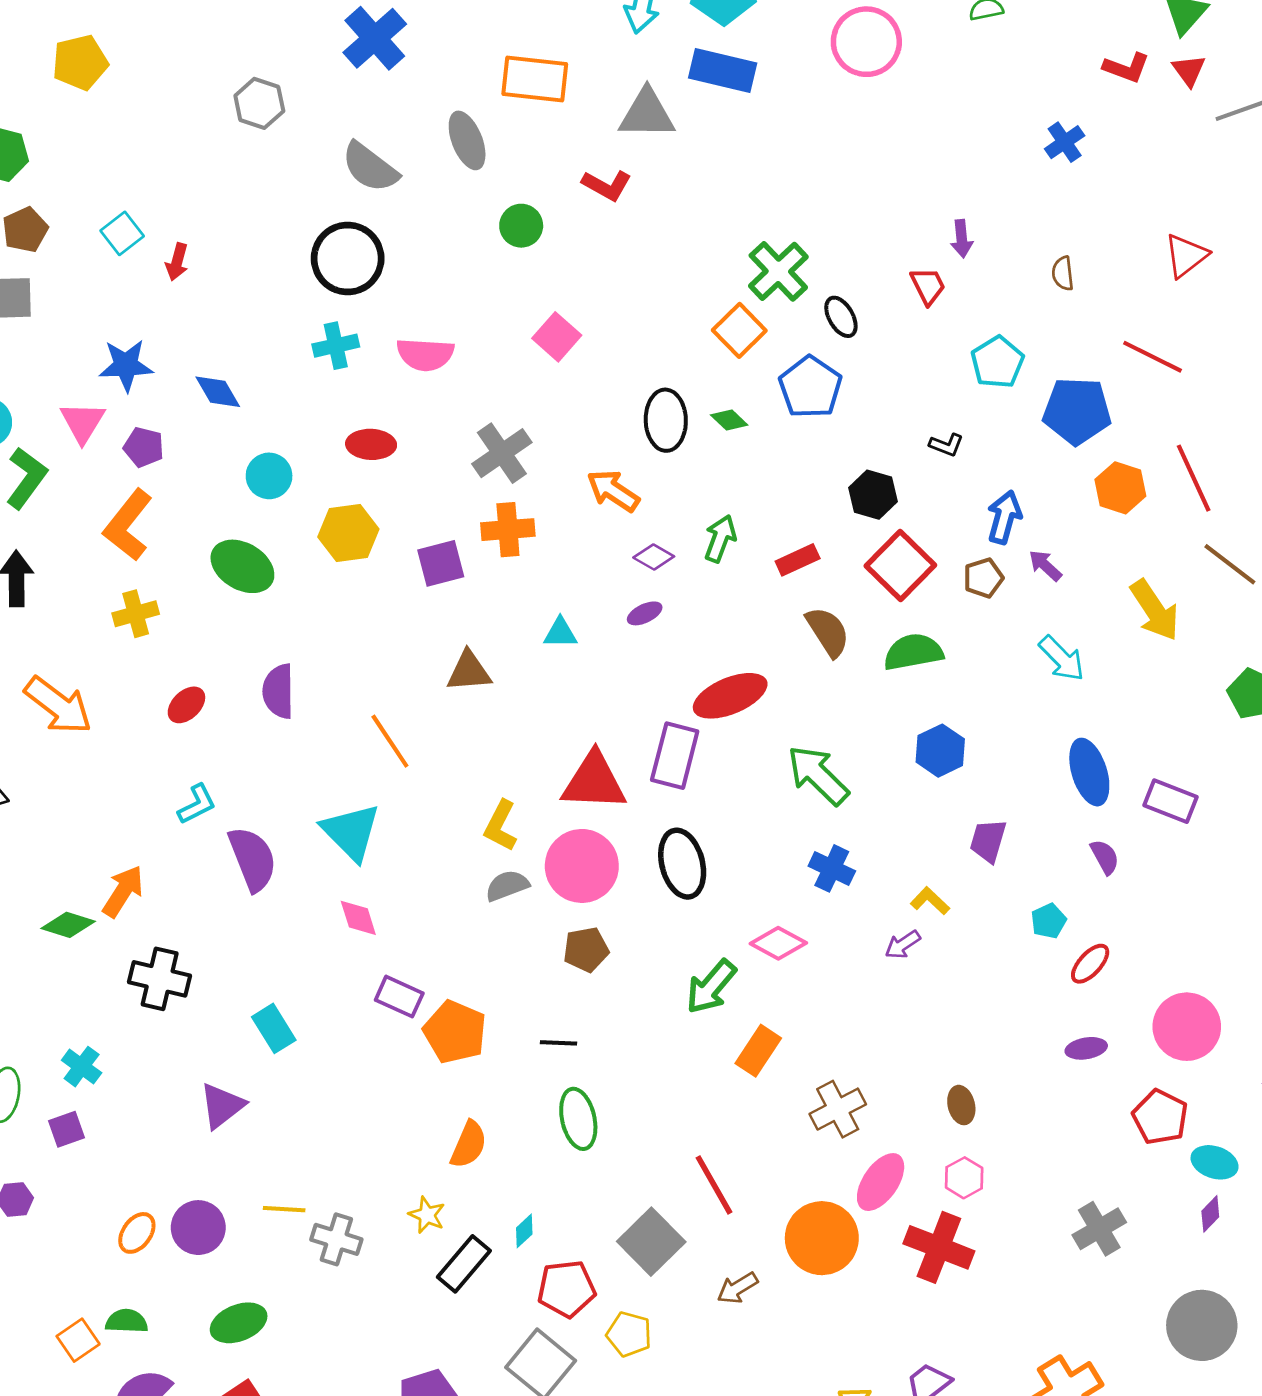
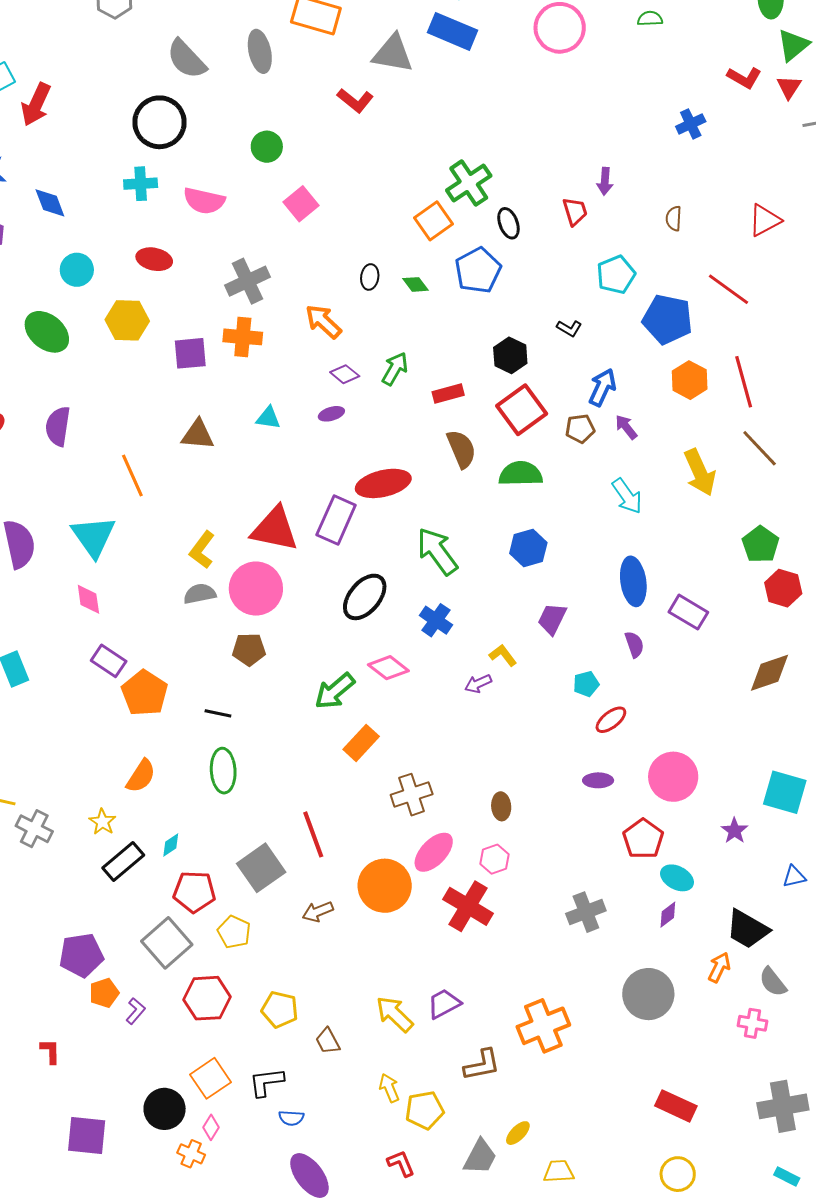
green circle: (521, 226) -> (267, 147), moved
red arrow: (177, 262) -> (36, 104), size x1.6
black ellipse: (666, 420) -> (370, 277), size x0.6
black ellipse: (682, 864) -> (365, 597), moved, turned 45

